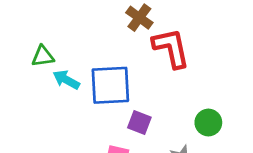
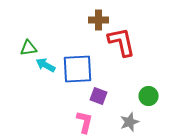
brown cross: (139, 18) -> (98, 20), turned -36

